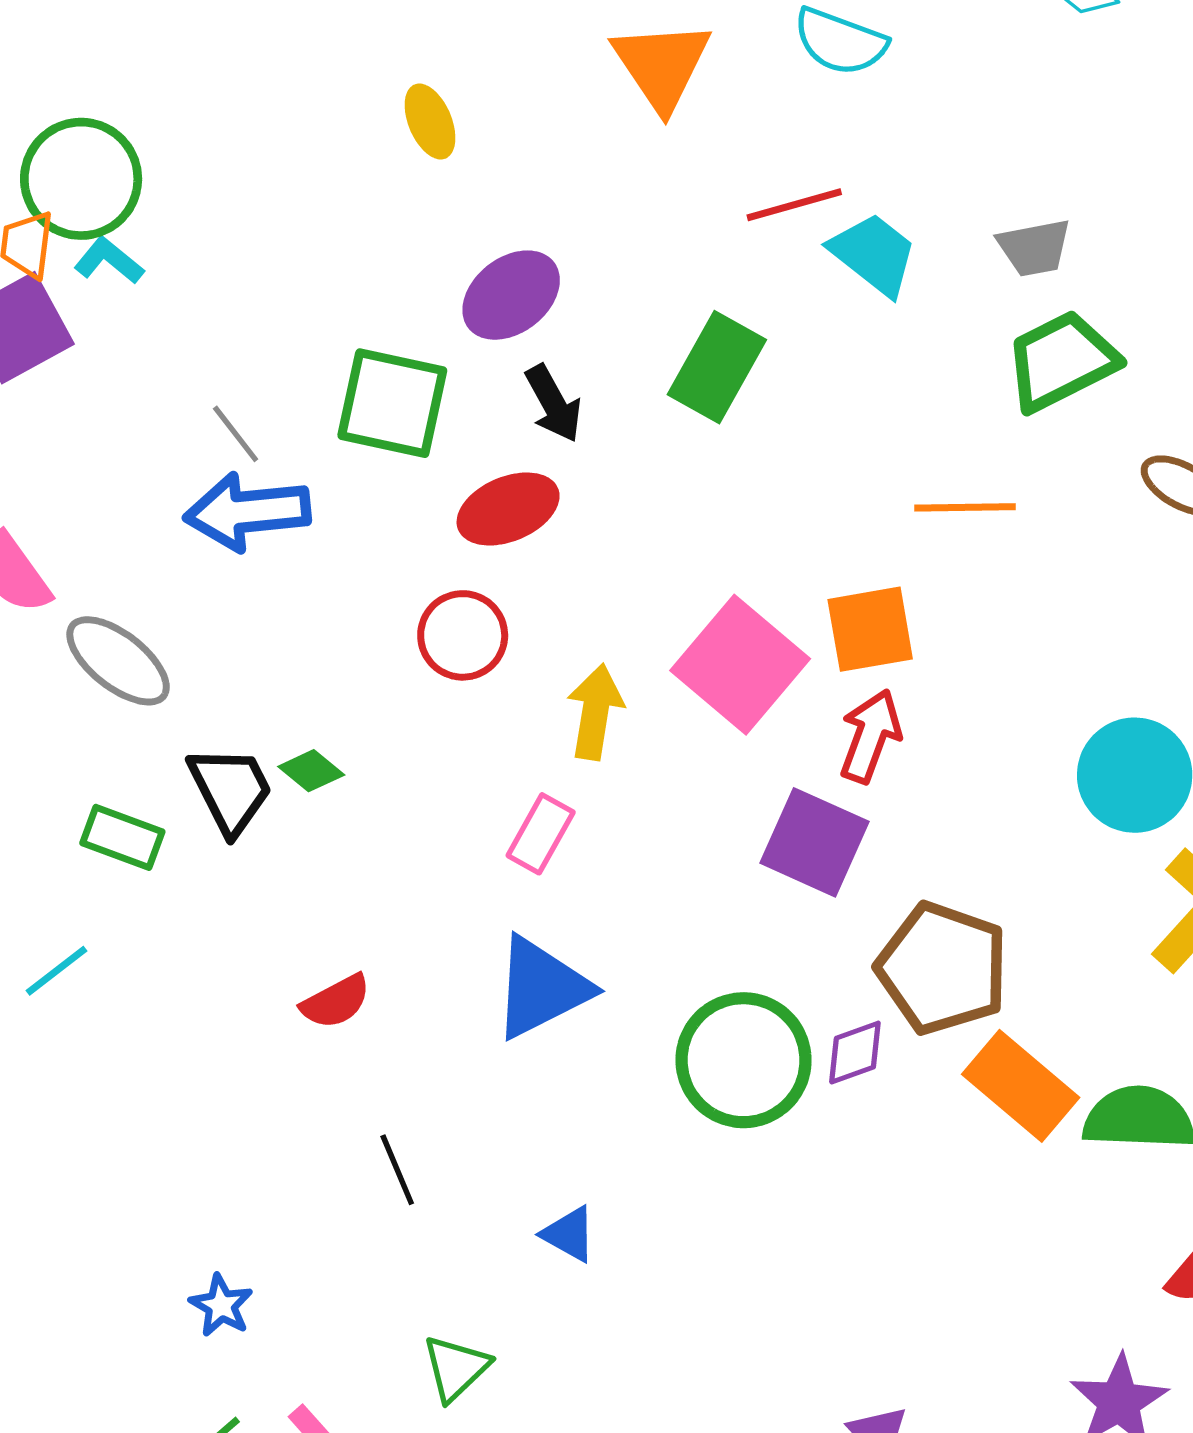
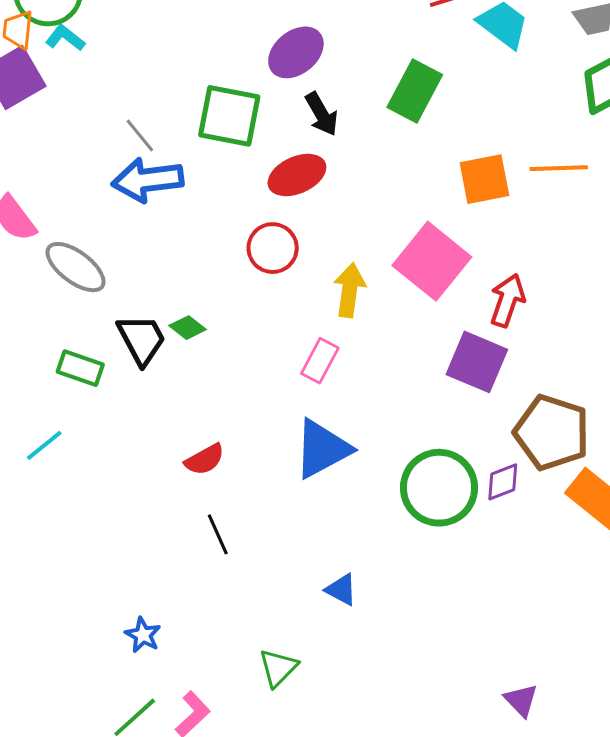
orange square: (870, 629) -> (484, 179), moved
black line: (397, 1170) -> (218, 534), moved

